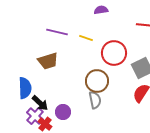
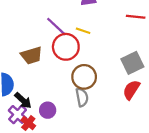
purple line: (57, 32) -> (56, 26), moved, turned 30
yellow line: (86, 38) -> (83, 31), moved
red circle: (114, 53) -> (66, 47), moved

